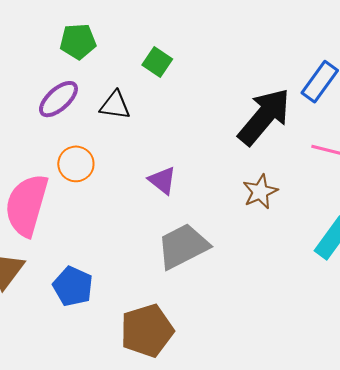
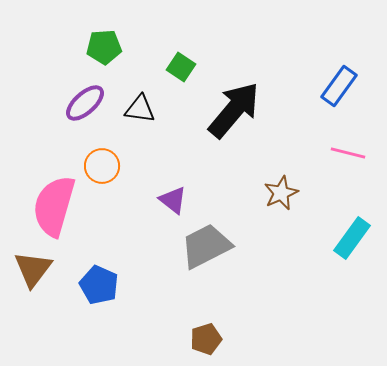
black arrow: (264, 117) -> (234, 110), moved
purple triangle: (162, 180) -> (173, 200), moved
brown pentagon: (147, 331) -> (206, 339), moved, size x0.6

